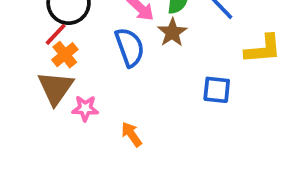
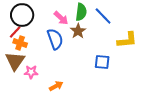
orange cross: (65, 55) -> (20, 43), turned -32
orange arrow: (131, 134) -> (56, 86), turned 96

